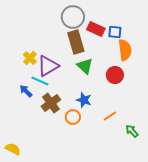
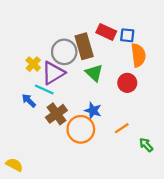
gray circle: (73, 17) -> (64, 52), moved
orange circle: (73, 117) -> (81, 129), size x1.6

